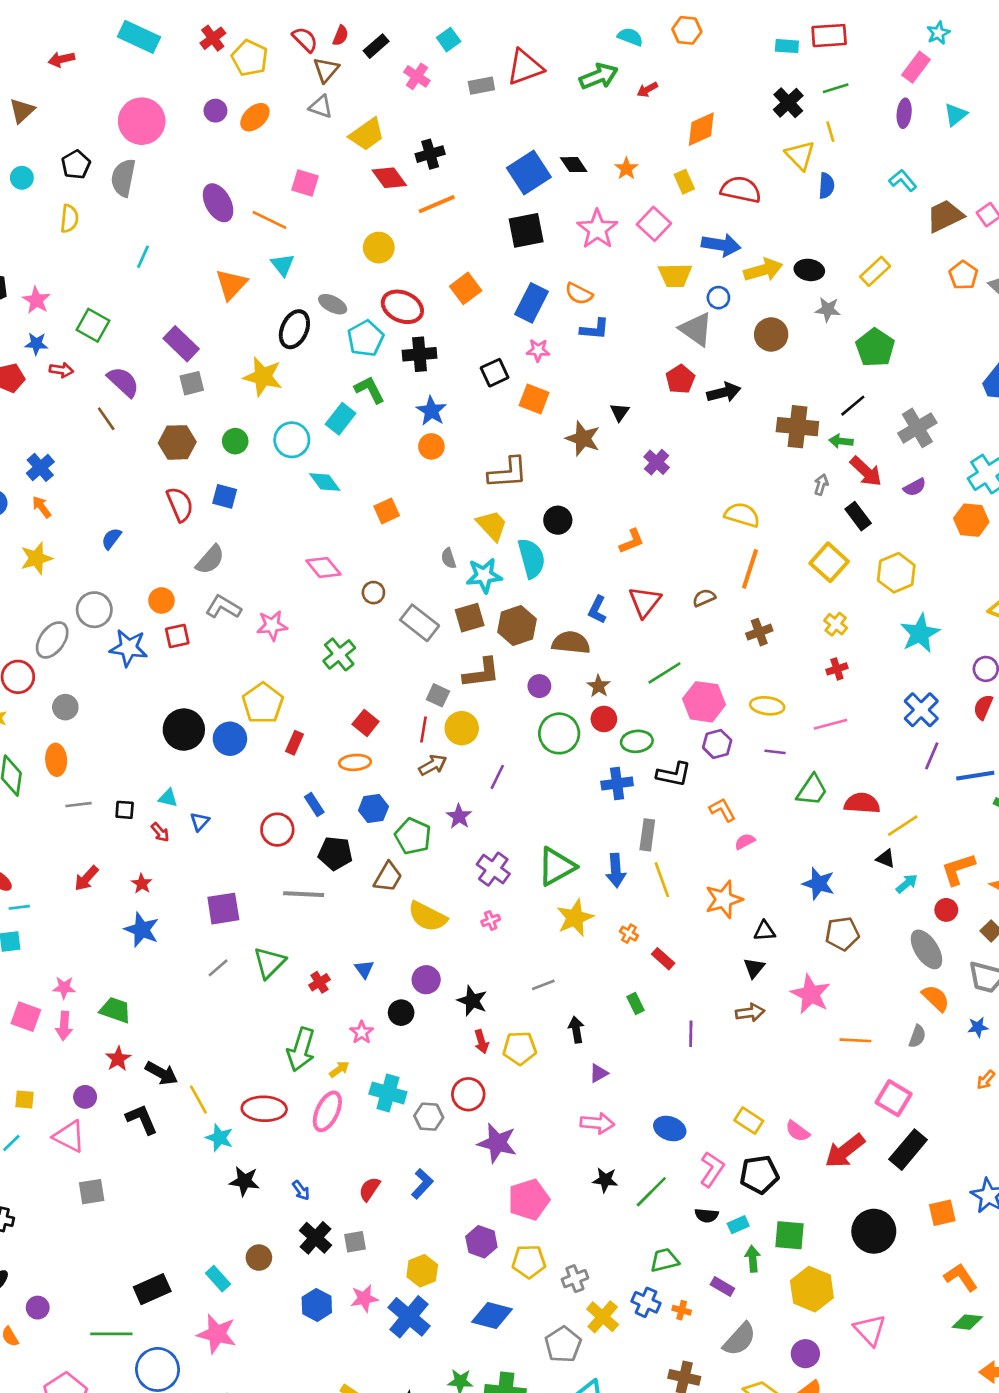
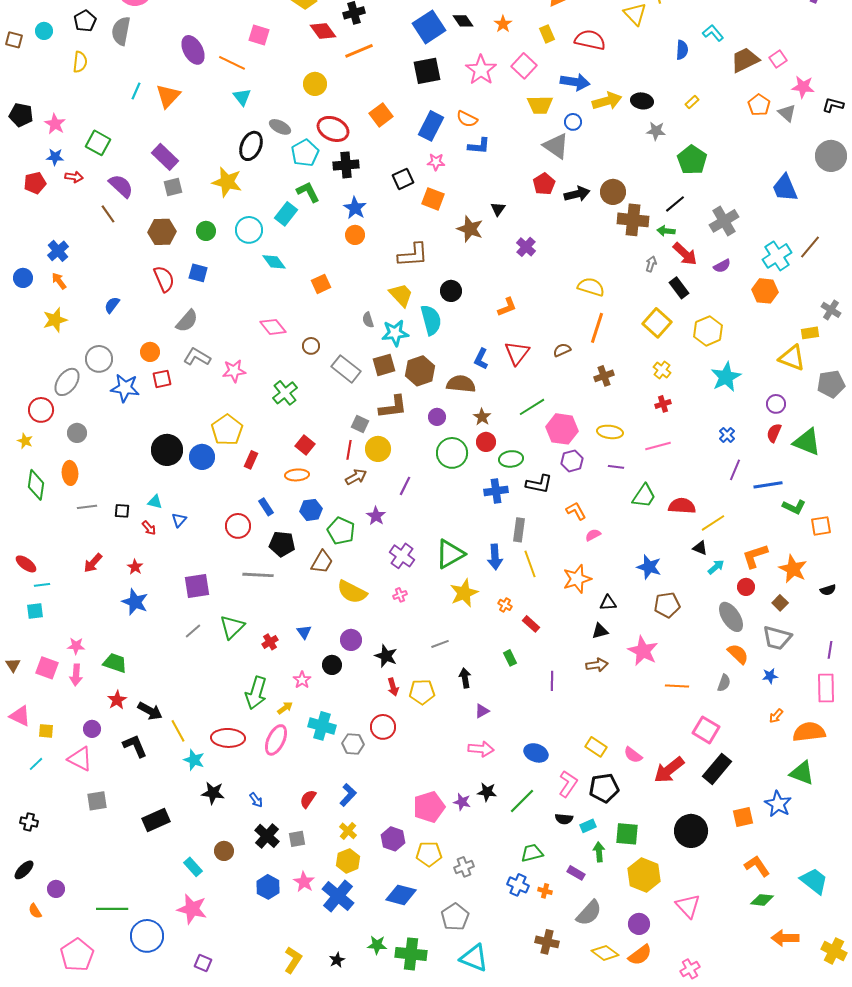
blue semicircle: (826, 186) -> (682, 50), moved
yellow rectangle: (875, 271) -> (692, 102), size x0.6
orange triangle: (231, 284) -> (168, 96), moved
brown circle: (771, 334) -> (613, 192), moved
blue cross: (921, 710) -> (727, 435), size x0.6
black triangle: (754, 968) -> (600, 631), turned 36
purple star: (497, 1143) -> (462, 802), moved, size x0.6
black rectangle: (152, 1289) -> (156, 820), moved
pink star: (364, 1298) -> (304, 882), turned -30
yellow cross: (603, 1317) -> (348, 831), moved, size x0.7

